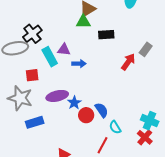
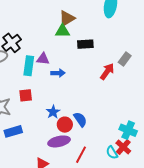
cyan rectangle: (50, 57) -> (29, 66), turned 36
red square: (32, 75) -> (26, 95), moved
purple ellipse: (57, 96) -> (59, 141), moved
cyan semicircle: (115, 127) -> (112, 153), moved

